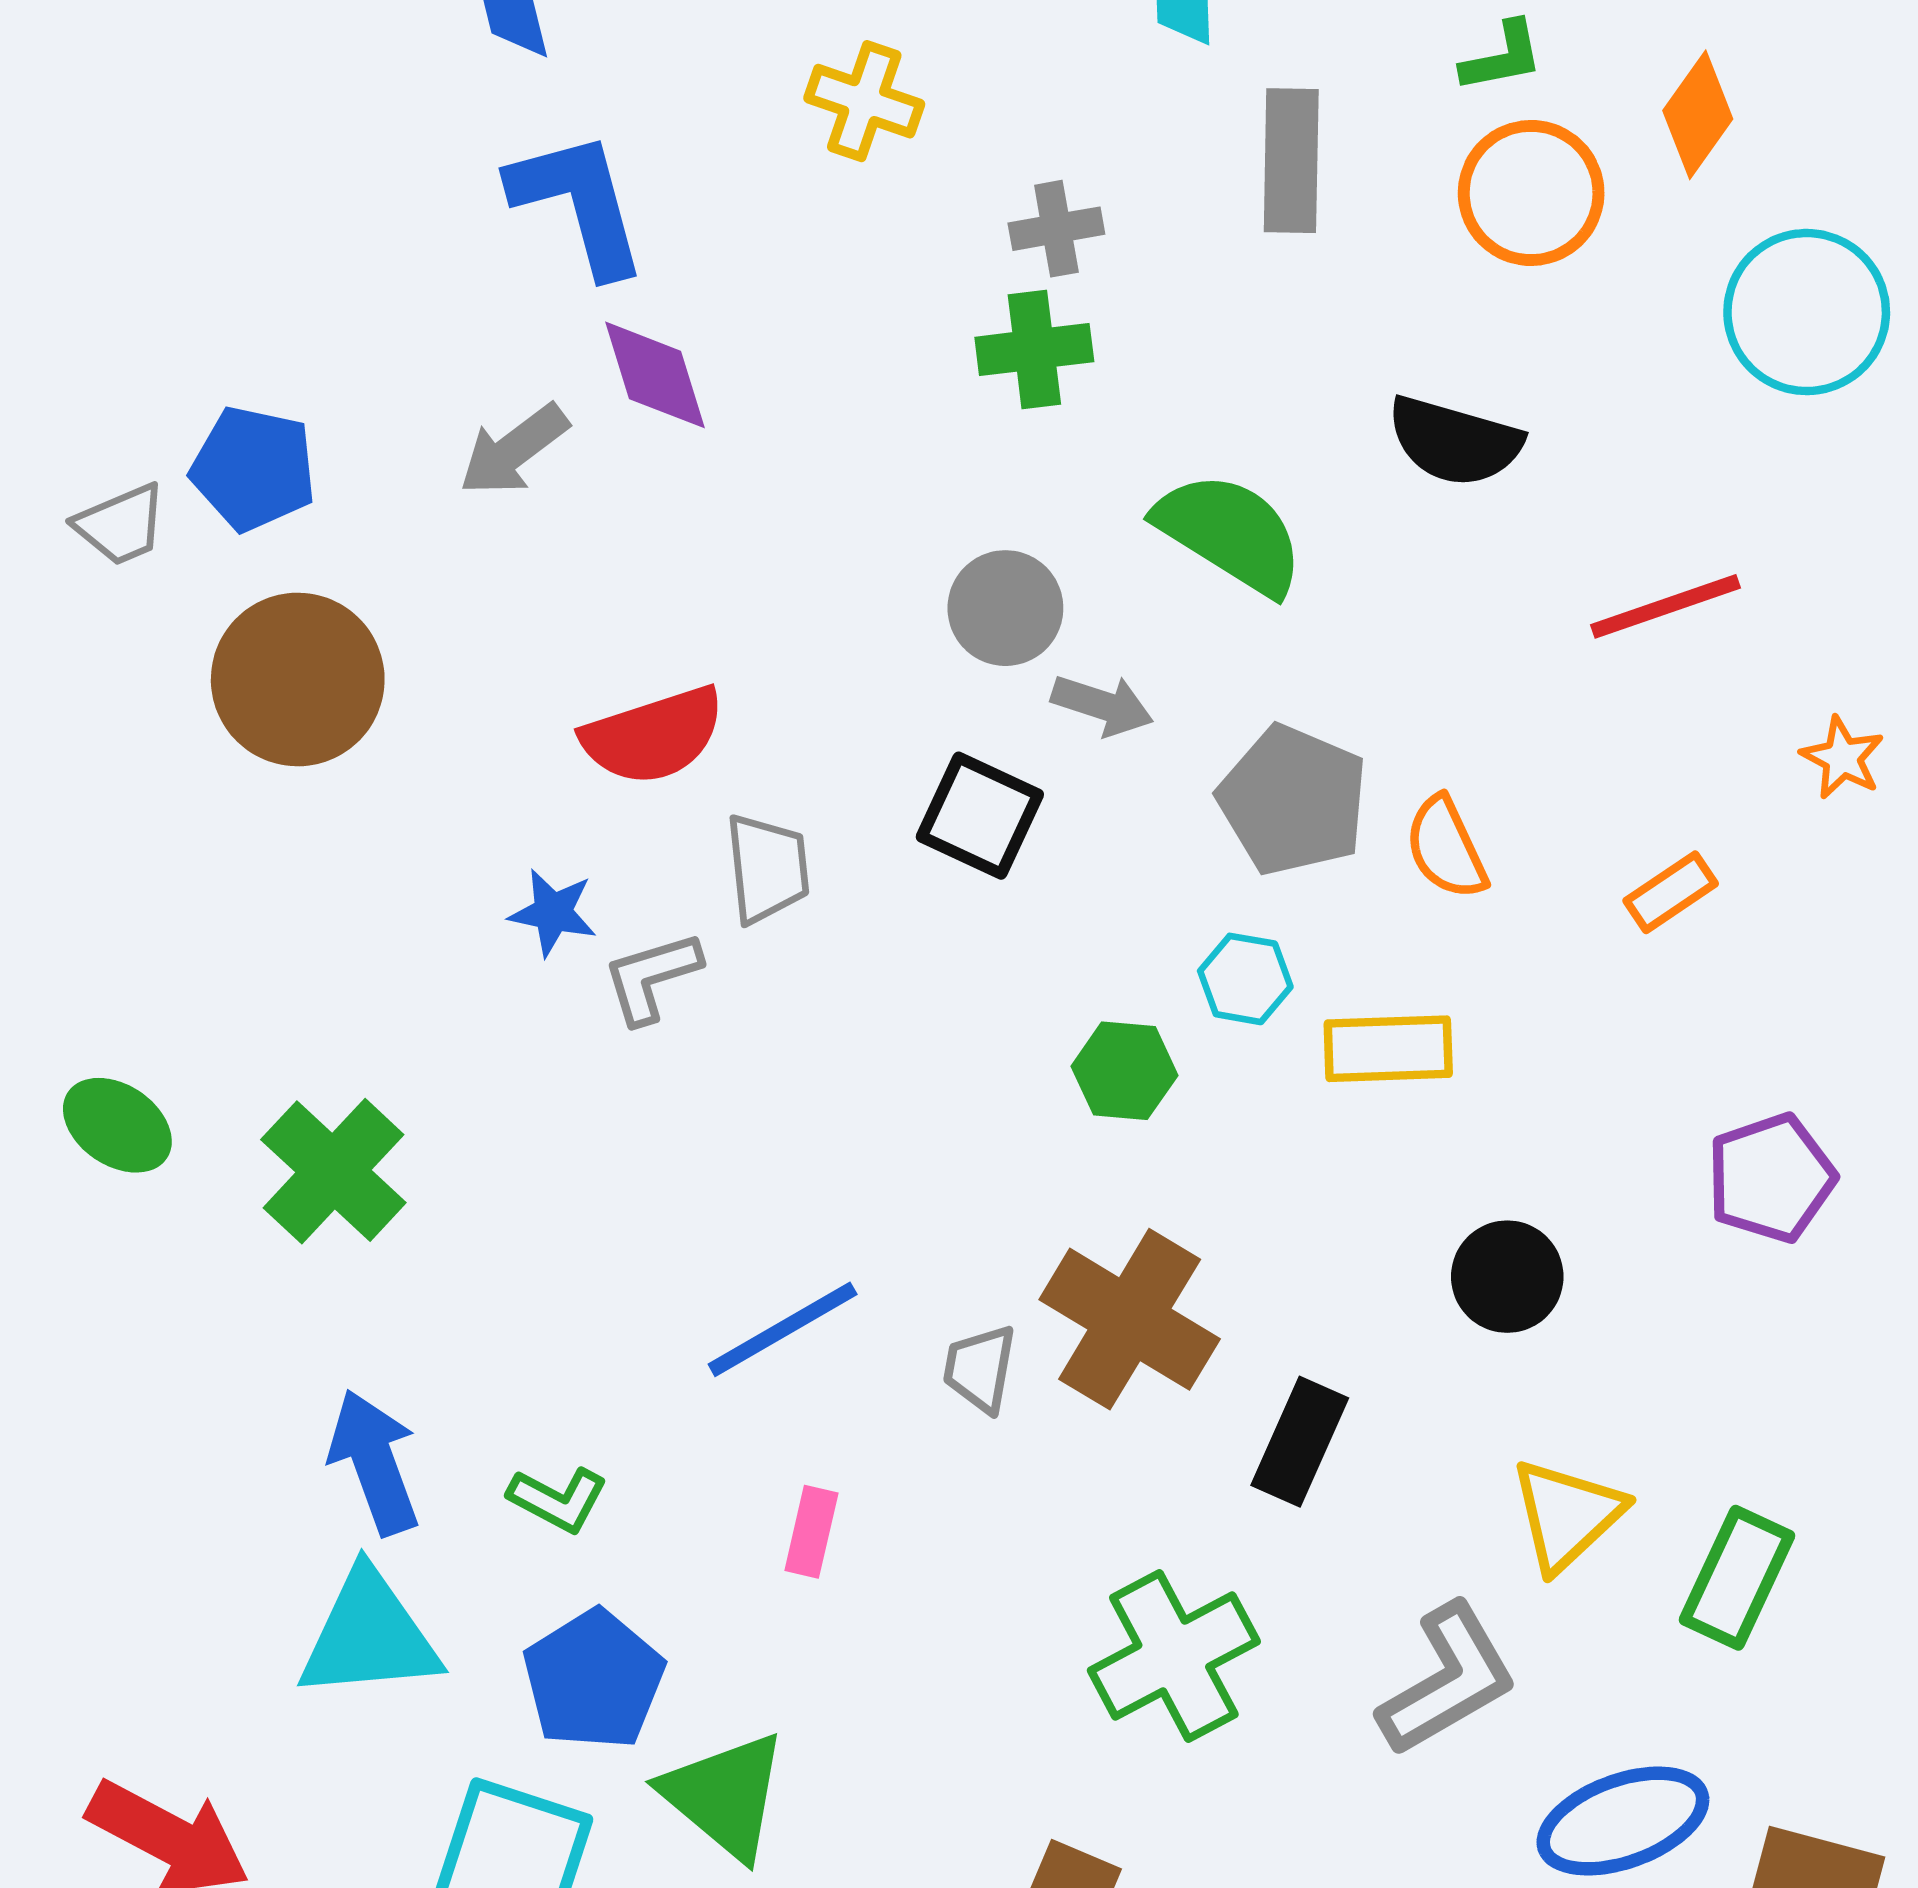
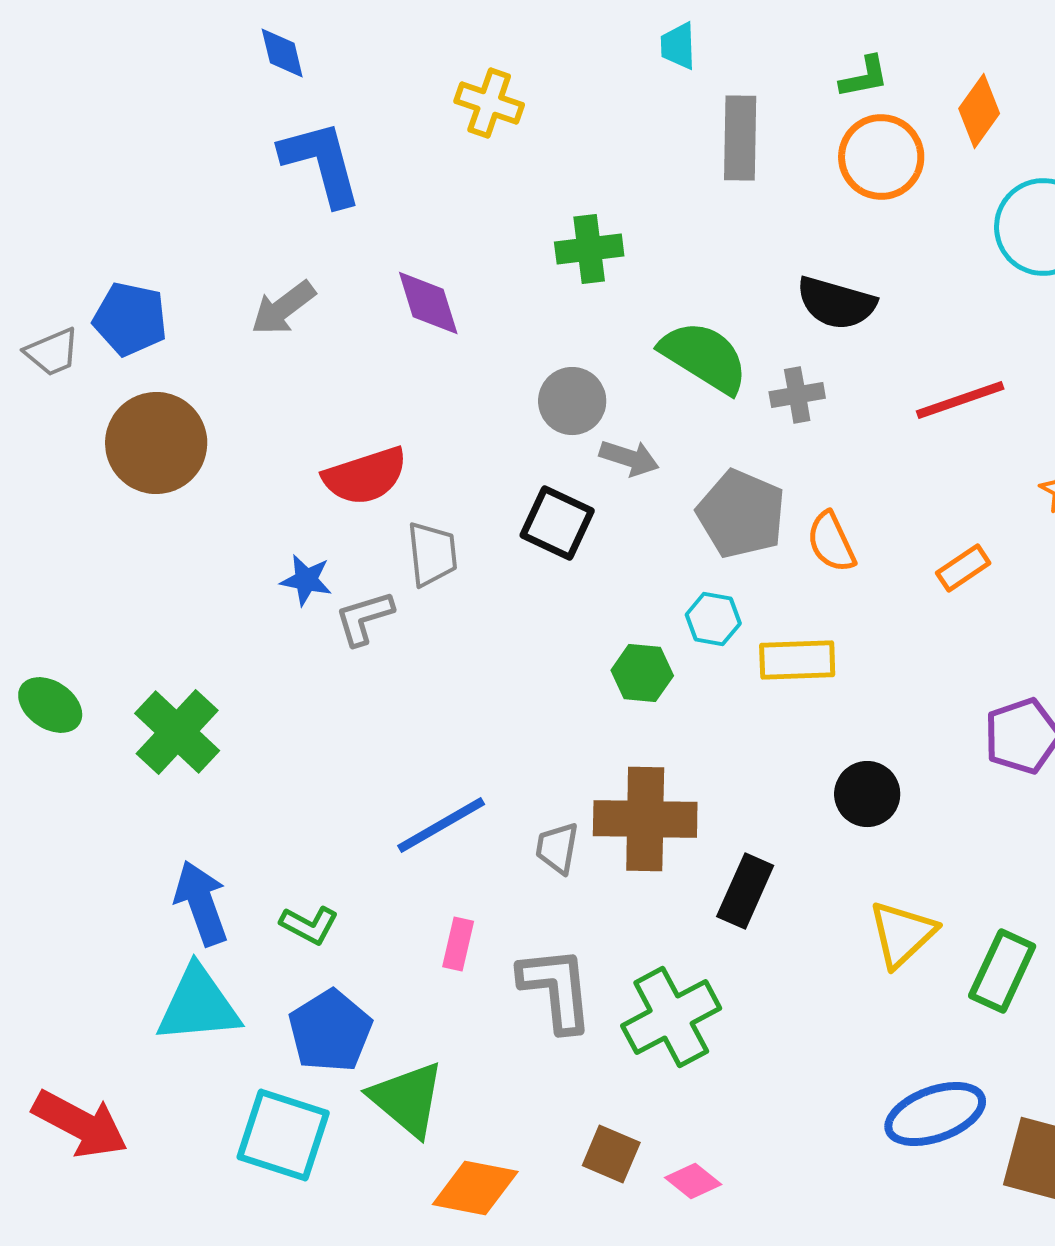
gray cross: (1056, 229) -> (797, 395), moved
purple diamond: (655, 375) -> (428, 303), moved
brown cross: (1130, 1319) -> (645, 819), turned -30
gray L-shape: (1448, 1680) -> (556, 989), moved, turned -66

